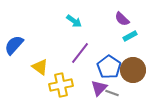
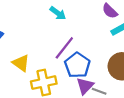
blue pentagon: (109, 67) -> (77, 65), moved

